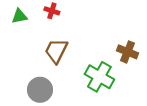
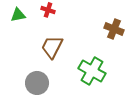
brown cross: (128, 52) -> (114, 29), moved

